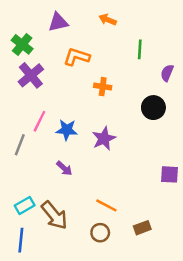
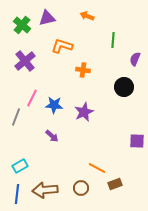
green cross: (22, 44) -> (22, 25), moved
orange line: (106, 205) -> (97, 168), moved
brown arrow: (54, 215) -> (45, 190), moved, turned 125

